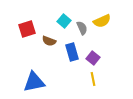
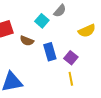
yellow semicircle: (102, 21) -> (87, 31), moved
gray semicircle: (82, 28) -> (60, 11), moved, turned 64

